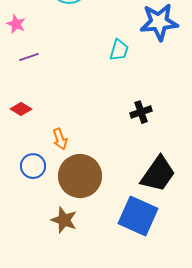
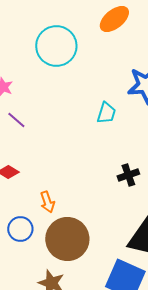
purple line: (29, 57) -> (16, 120), turned 60

